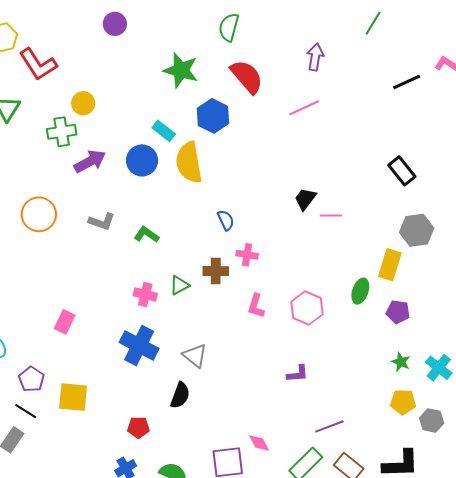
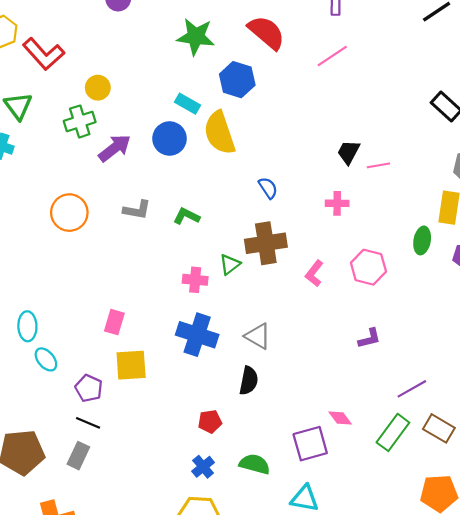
pink cross: (247, 255) -> (337, 203), moved
brown cross: (216, 271) -> (266, 243), size x1.5
pink L-shape: (256, 306) -> (314, 273), turned 30
yellow square: (73, 397) -> (131, 365), moved

